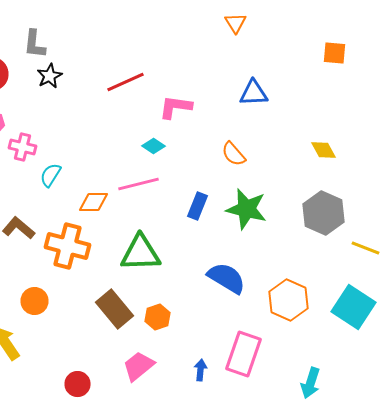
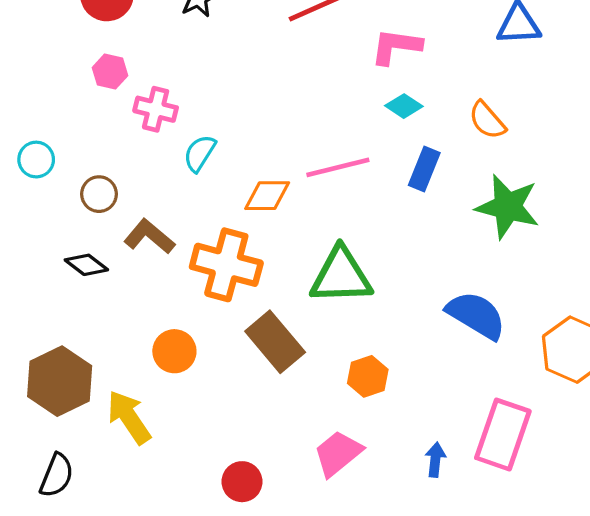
cyan diamond: (154, 146) -> (404, 106), moved
blue rectangle: (198, 206) -> (424, 169), moved
brown rectangle: (114, 309) -> (275, 342), moved

